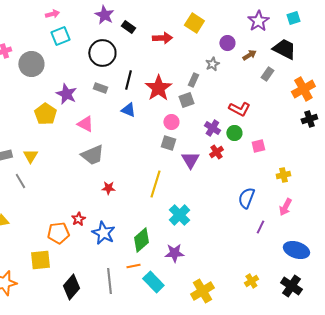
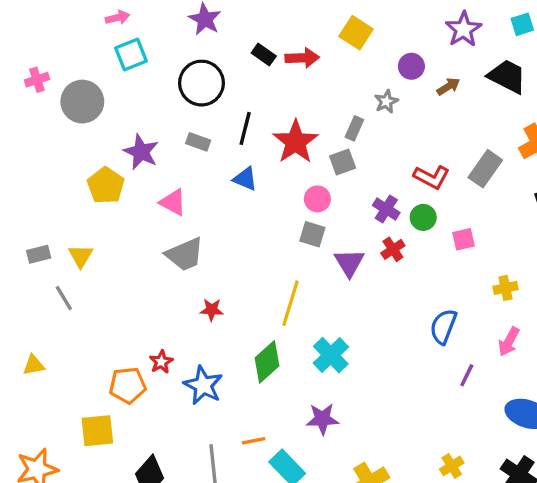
black rectangle: (128, 27) -> (264, 55), moved
gray rectangle: (267, 74) -> (485, 169), moved, size x1.5
green diamond: (141, 240) -> (267, 362), moved

